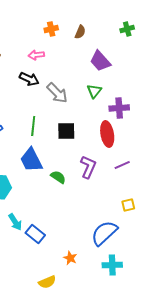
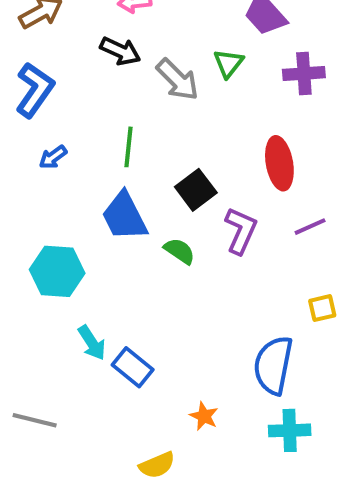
green triangle: (94, 91) -> (228, 63), moved
purple cross: (119, 108) -> (304, 74), moved
black square: (66, 131) -> (196, 190), moved, turned -36
blue semicircle: (104, 233) -> (273, 365), turned -36

